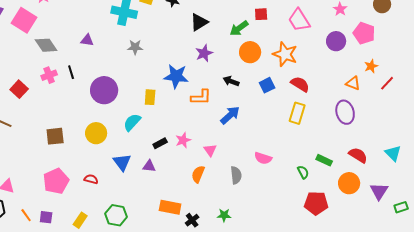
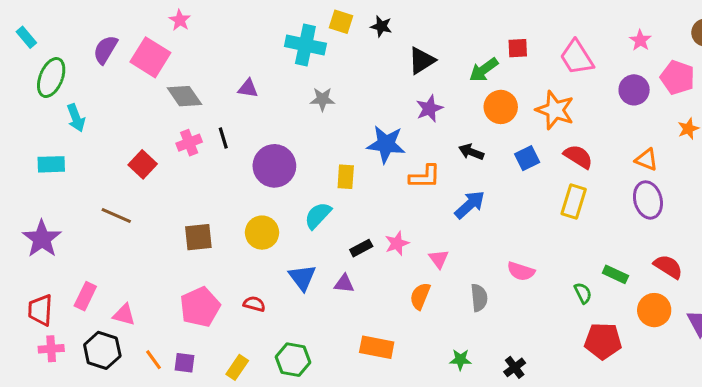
orange triangle: (353, 83) -> (646, 160), moved
black cross: (192, 220) -> (515, 367), moved

